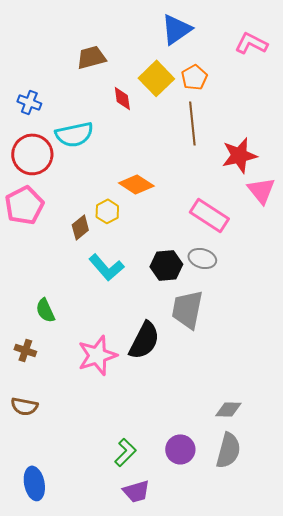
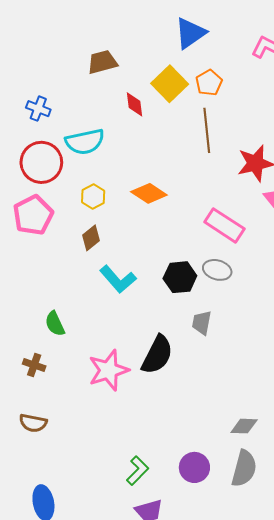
yellow hexagon: (107, 211) -> (93, 197), moved
gray trapezoid: (187, 309) -> (202, 323), size x0.6

